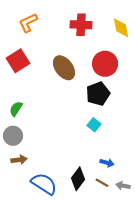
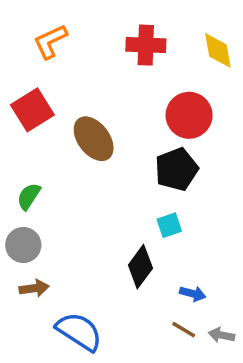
brown ellipse: (64, 68) -> (94, 139), moved
cyan square: (94, 125) -> (169, 225), turned 32
black diamond: (78, 179) -> (140, 267), moved

